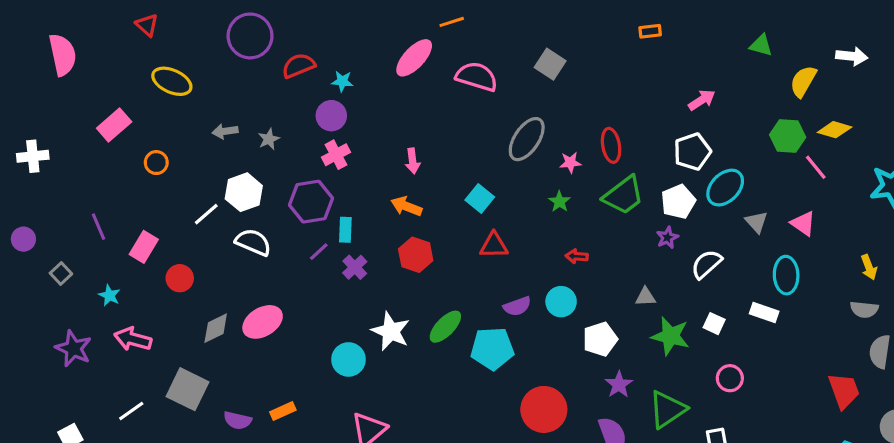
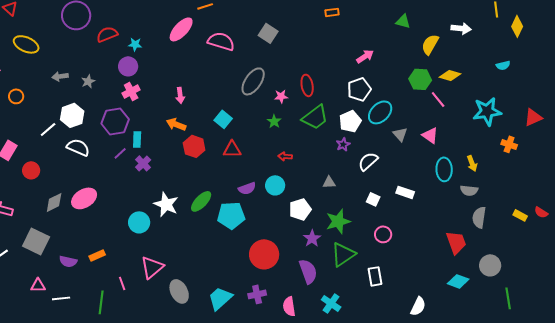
red hexagon: (416, 255) -> (194, 146), moved
cyan ellipse: (786, 275) -> (444, 169), moved
green star: (670, 336) -> (338, 221), moved, turned -30

